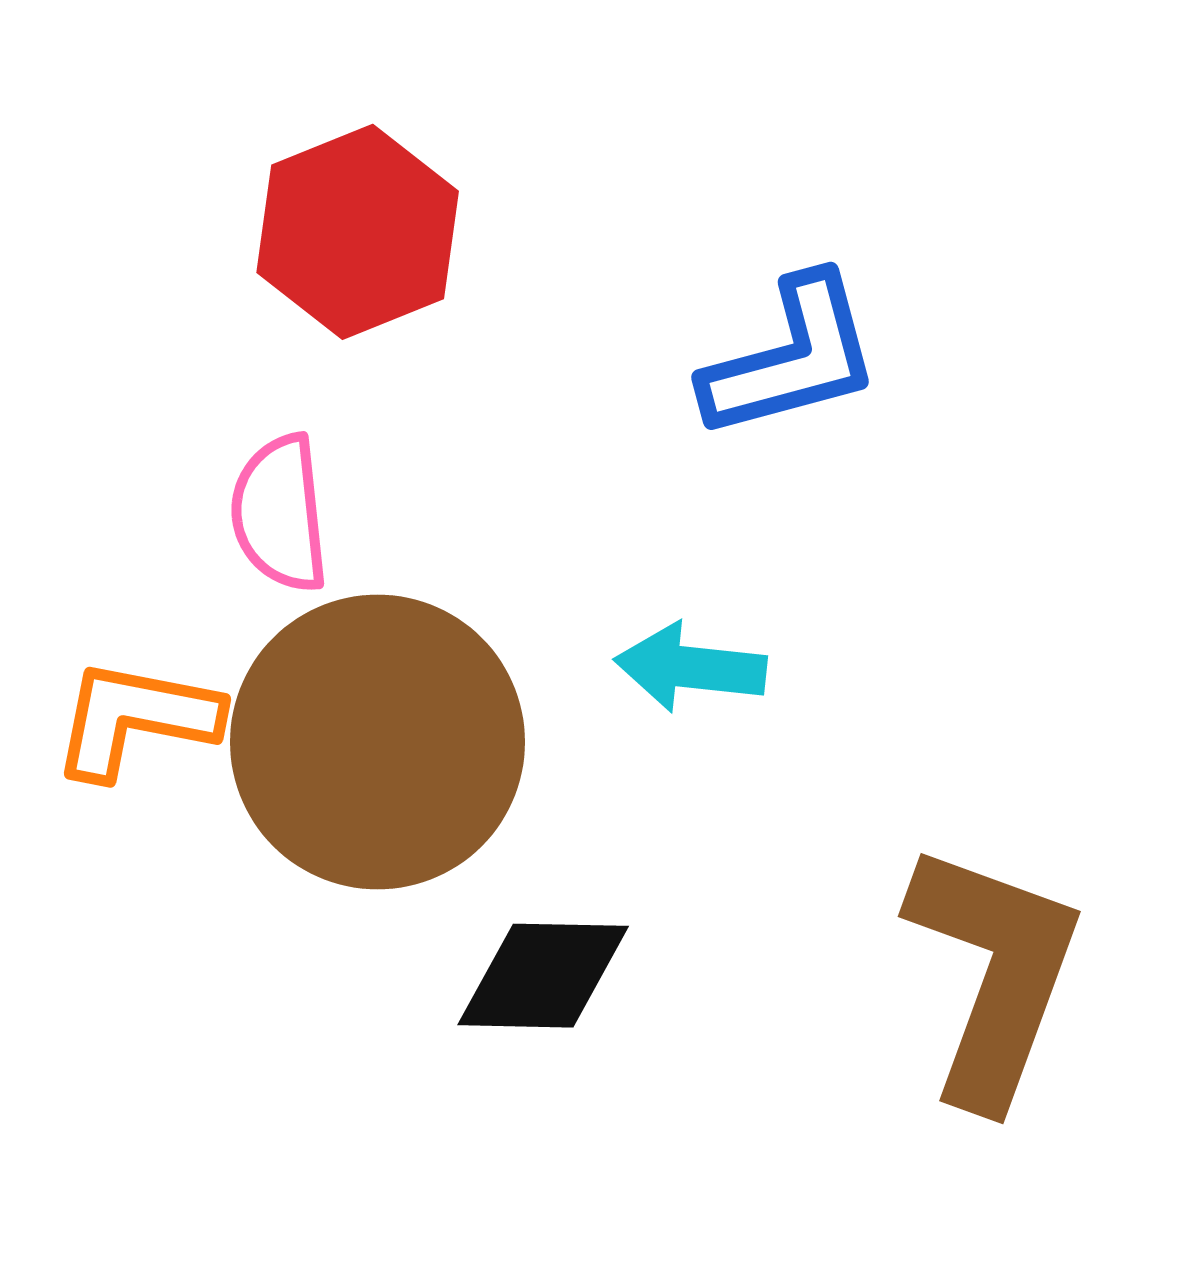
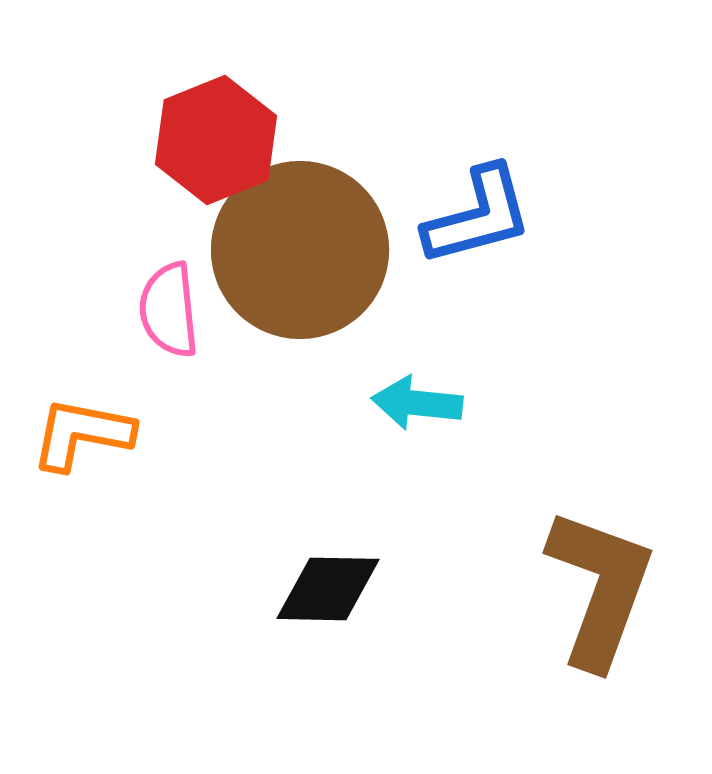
brown circle: (377, 742) -> (300, 250), moved

